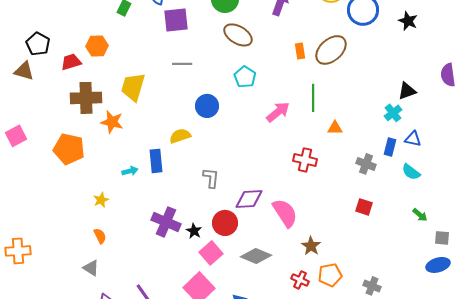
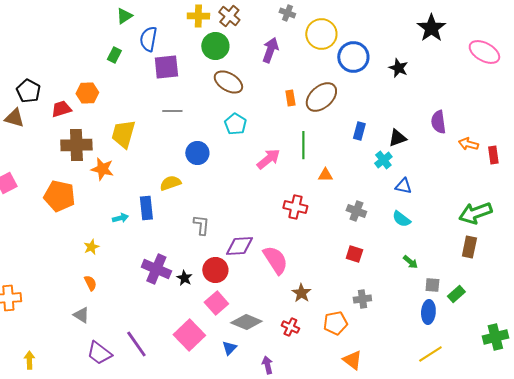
blue rectangle: (390, 147) -> (359, 131), moved
pink square: (211, 253) -> (216, 303), moved
gray diamond: (256, 256) -> (246, 322), moved
blue ellipse: (438, 265) -> (428, 312), turned -70
orange pentagon: (330, 275) -> (335, 323), moved
gray cross: (372, 286) -> (362, 299), moved, turned -30

